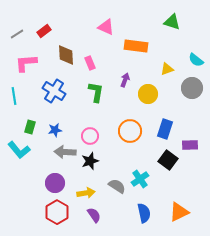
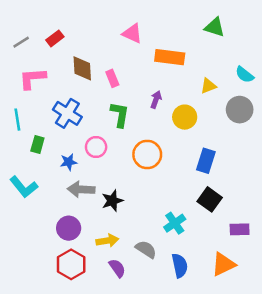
green rectangle: (30, 127) -> (37, 145), moved
orange circle: (130, 131) -> (147, 154), moved
pink circle: (90, 136) -> (96, 147), moved
purple rectangle: (190, 145) -> (240, 229), moved
gray semicircle: (117, 186) -> (146, 249), moved

